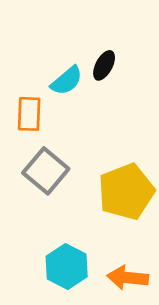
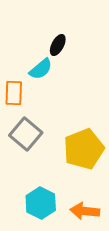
black ellipse: (104, 65) -> (58, 45), moved

